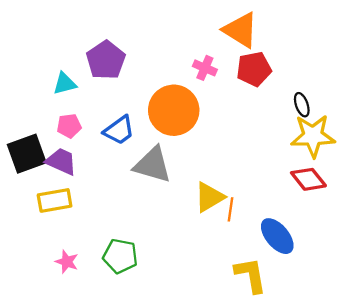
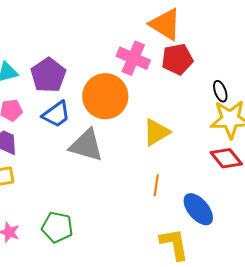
purple pentagon: (106, 60) -> (48, 75), moved
pink cross: (205, 68) -> (133, 58), size x1.5
yellow triangle: (209, 197) -> (156, 132), moved

